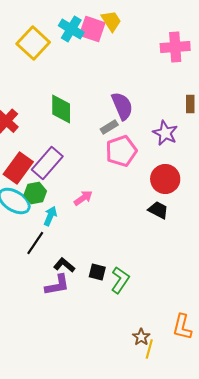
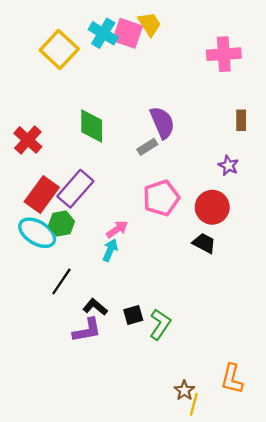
purple star: (165, 133) -> (228, 165), moved, size x0.7
pink pentagon: (121, 151) -> (161, 198), moved
cyan arrow: (50, 216) -> (110, 250), moved
black square: (97, 272) -> (133, 315), turned -30

